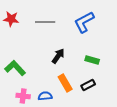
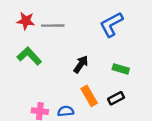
gray line: (45, 22) -> (53, 26), moved
green L-shape: (15, 68) -> (29, 56), moved

